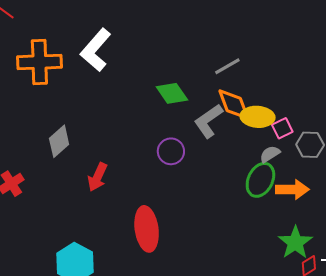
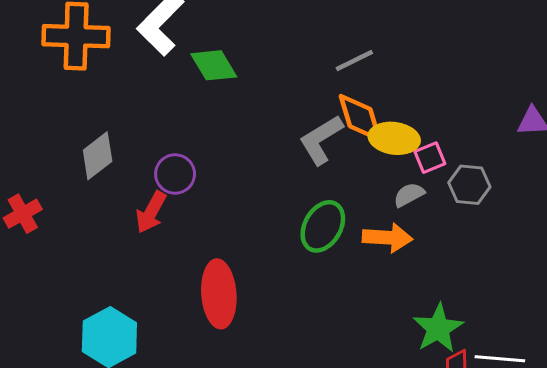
green diamond: (172, 93) -> (214, 65), moved
purple circle: (171, 151) -> (175, 174), moved
green ellipse: (260, 180) -> (323, 226), moved
orange arrow: (292, 189) -> (388, 238), moved

